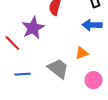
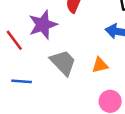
gray trapezoid: (58, 69) -> (63, 62), moved

